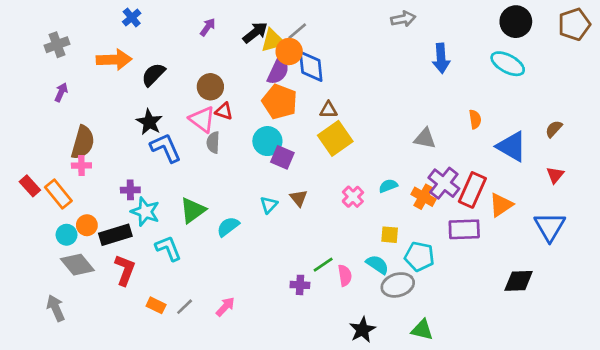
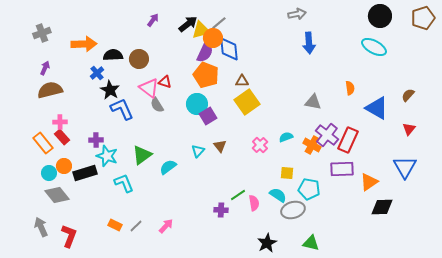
blue cross: (132, 18) -> (97, 73), moved
blue arrow: (441, 58) -> (309, 43), moved
black semicircle: (153, 75) -> (113, 55), turned 42
brown circle: (210, 87) -> (139, 59), moved
brown semicircle: (83, 142) -> (50, 90), moved, turned -120
gray semicircle: (213, 142) -> (157, 105), turned -35
purple square: (282, 157) -> (208, 116), turned 36
red rectangle: (30, 186) -> (62, 137), moved
orange triangle: (501, 205) -> (369, 182), moved
red L-shape: (125, 270) -> (69, 236), moved

